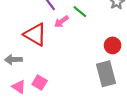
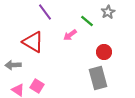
green line: (80, 12) -> (87, 21), moved
pink arrow: (61, 21) -> (70, 35), moved

